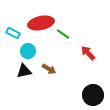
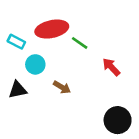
black triangle: (24, 71) -> (18, 90), moved

